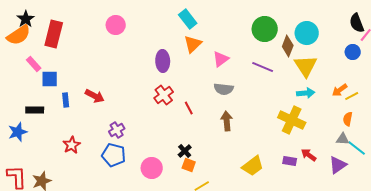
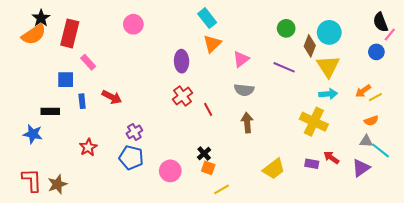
green circle: (265, 29) -> (286, 28), size x0.7
pink rectangle: (34, 64) -> (88, 62), moved
orange semicircle: (348, 119) -> (371, 121), turned -120
blue star: (18, 132) -> (33, 134), turned 30

